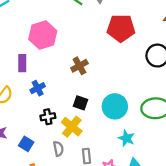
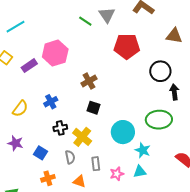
purple rectangle: (22, 63) -> (29, 66), moved, turned 56
black square: (81, 103) -> (93, 108), moved
cyan circle: (115, 106) -> (123, 132), moved
cyan star: (126, 138) -> (143, 150), moved

